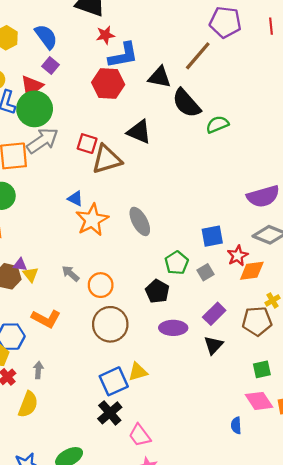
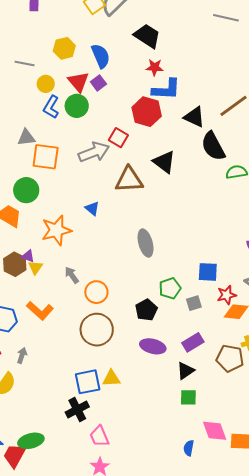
red triangle: (32, 86) -> (78, 82), moved, turned -45
green circle: (35, 109) -> (77, 106), moved, size x0.7
gray arrow: (43, 141) -> (94, 152), moved
red square: (87, 144) -> (118, 138), moved
orange star: (92, 220) -> (56, 230), moved
green square: (262, 369) -> (188, 397), moved

